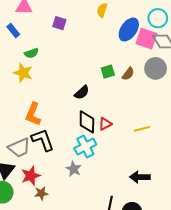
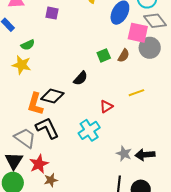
pink square: (146, 39) -> (138, 33), moved
black diamond: (87, 122) -> (52, 96), moved, turned -70
yellow line: (142, 129) -> (136, 93), moved
gray trapezoid: (19, 148) -> (25, 138), turned -115
gray star: (74, 169) -> (124, 154), moved

